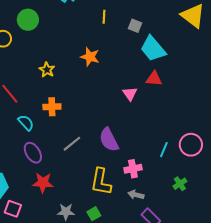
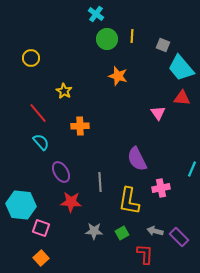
green circle: (28, 20) -> (107, 39), moved
yellow star: (47, 70) -> (64, 91), moved
cyan semicircle: (26, 123) -> (41, 142), moved
gray line: (72, 144) -> (100, 182), moved, turned -54
gray arrow: (136, 195) -> (155, 231), moved

